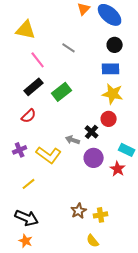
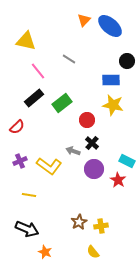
black circle: (115, 45) -> (127, 61), moved
red semicircle: (29, 116) -> (17, 127), moved
red circle: (109, 119) -> (87, 120), moved
yellow line: (29, 184) -> (29, 195), turned 48
orange star: (26, 241) -> (45, 252), moved

